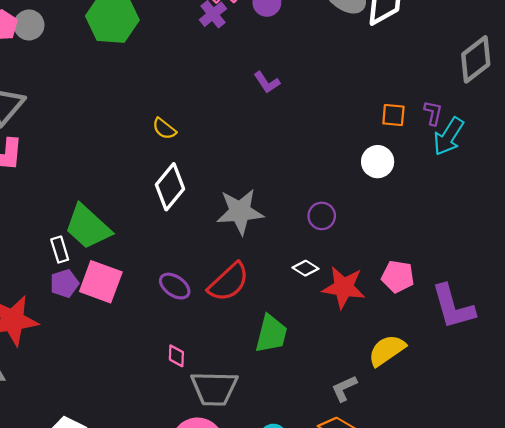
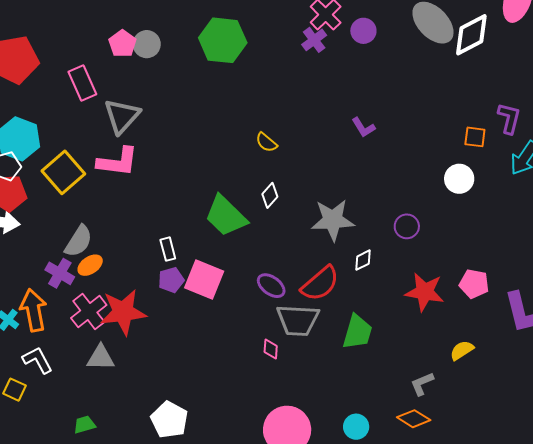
purple L-shape: (267, 82) -> (363, 127), moved
purple L-shape: (433, 113) -> (509, 118), moved, size x1.4
white diamond: (170, 187) -> (270, 195), size x0.6
green trapezoid: (88, 227) -> (226, 216), moved
white diamond: (306, 268) -> (363, 260), moved, turned -60
yellow semicircle: (387, 350) -> (462, 350), size x0.7
gray trapezoid: (214, 388) -> (298, 320), moved

